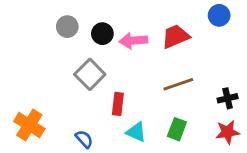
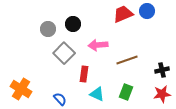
blue circle: (219, 15) -> (147, 11), moved
gray circle: (67, 27) -> (48, 29), moved
red trapezoid: (176, 36) -> (123, 14), moved
pink arrow: (133, 41) -> (98, 45), moved

